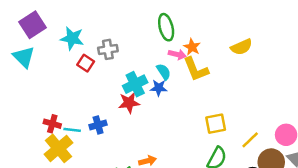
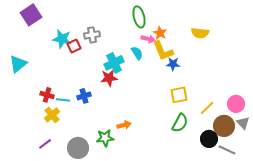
cyan star: (72, 38) -> (62, 39), moved
yellow semicircle: (242, 47) -> (200, 33), turned 30
cyan triangle: (24, 57) -> (18, 64), moved, turned 36
red square: (86, 63) -> (74, 46), turned 32
blue star: (159, 88) -> (173, 64), moved
yellow cross: (58, 148) -> (52, 115), size x0.7

